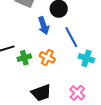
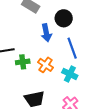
cyan cross: (86, 58) -> (70, 74), moved

